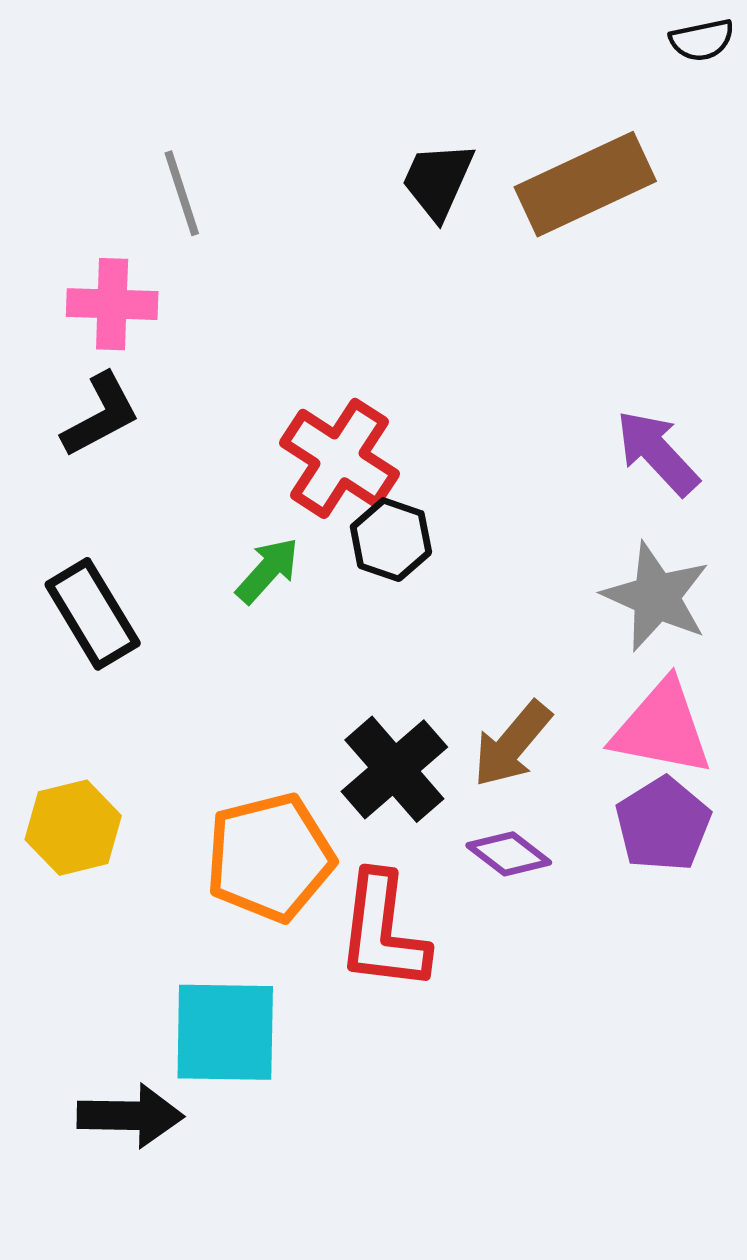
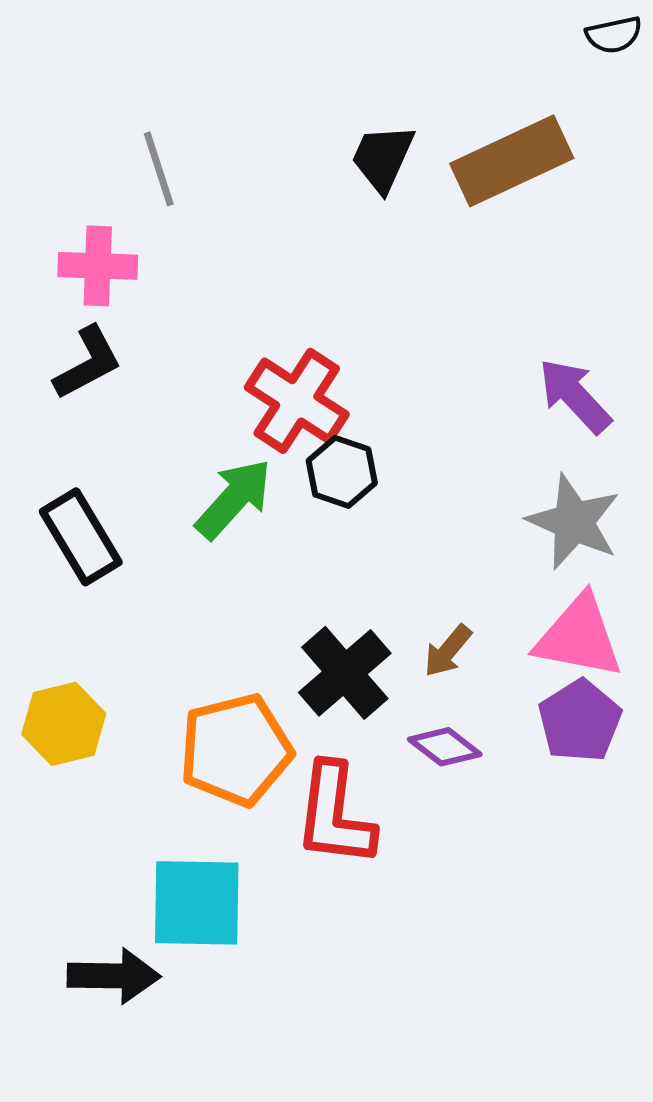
green arrow: (267, 570) -> (234, 499), size x1.4
brown arrow: (512, 744) -> (448, 651), size x0.7

